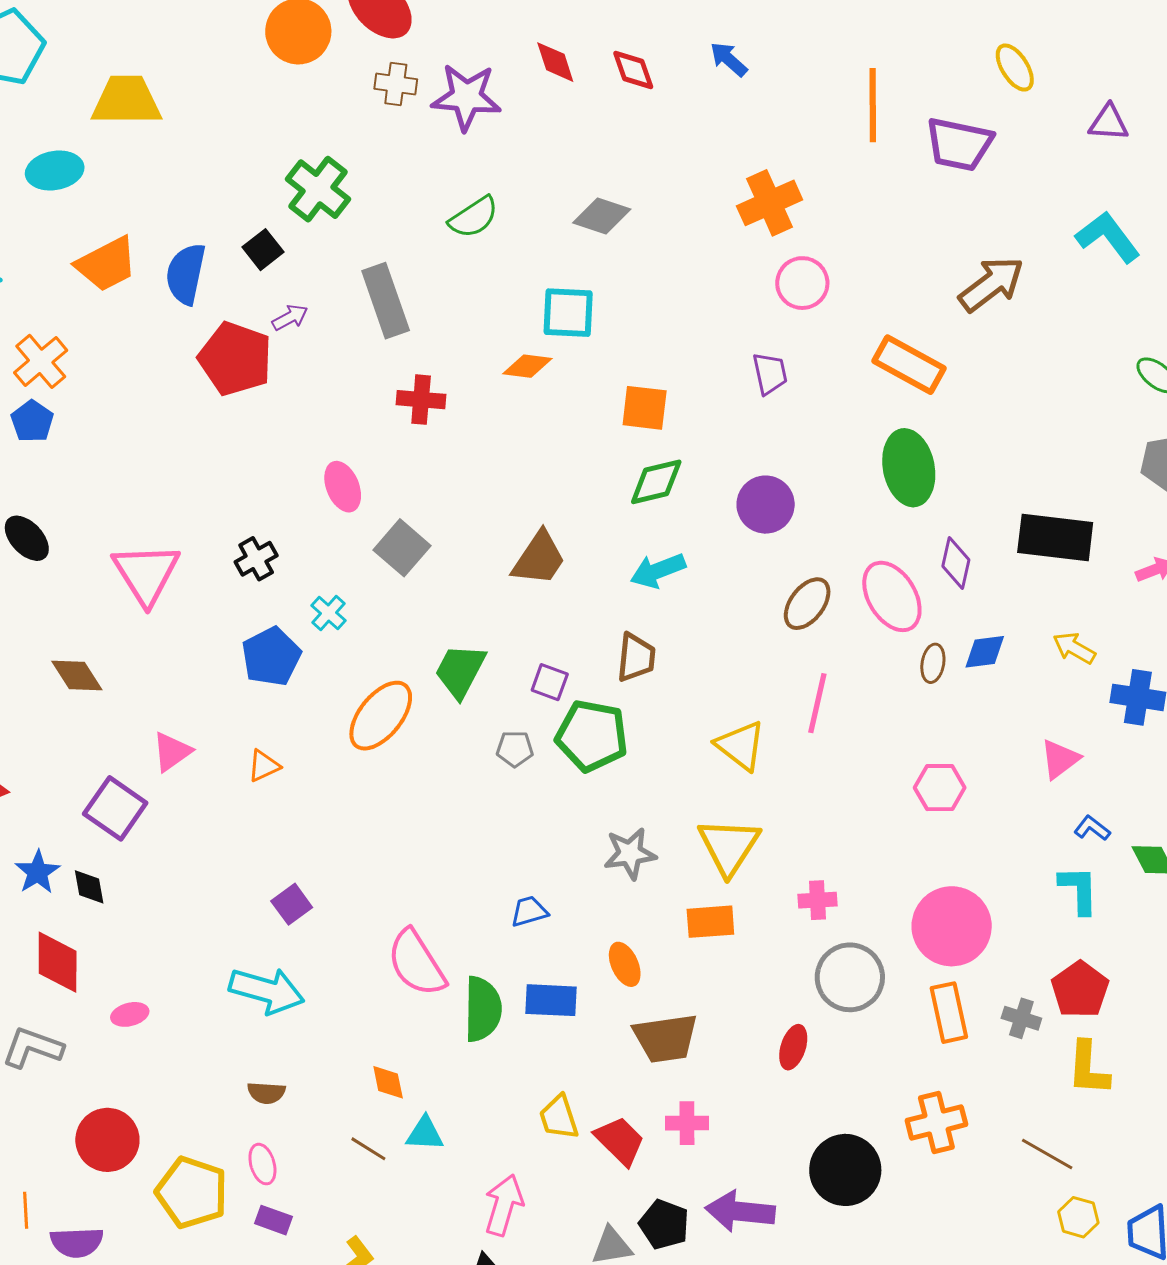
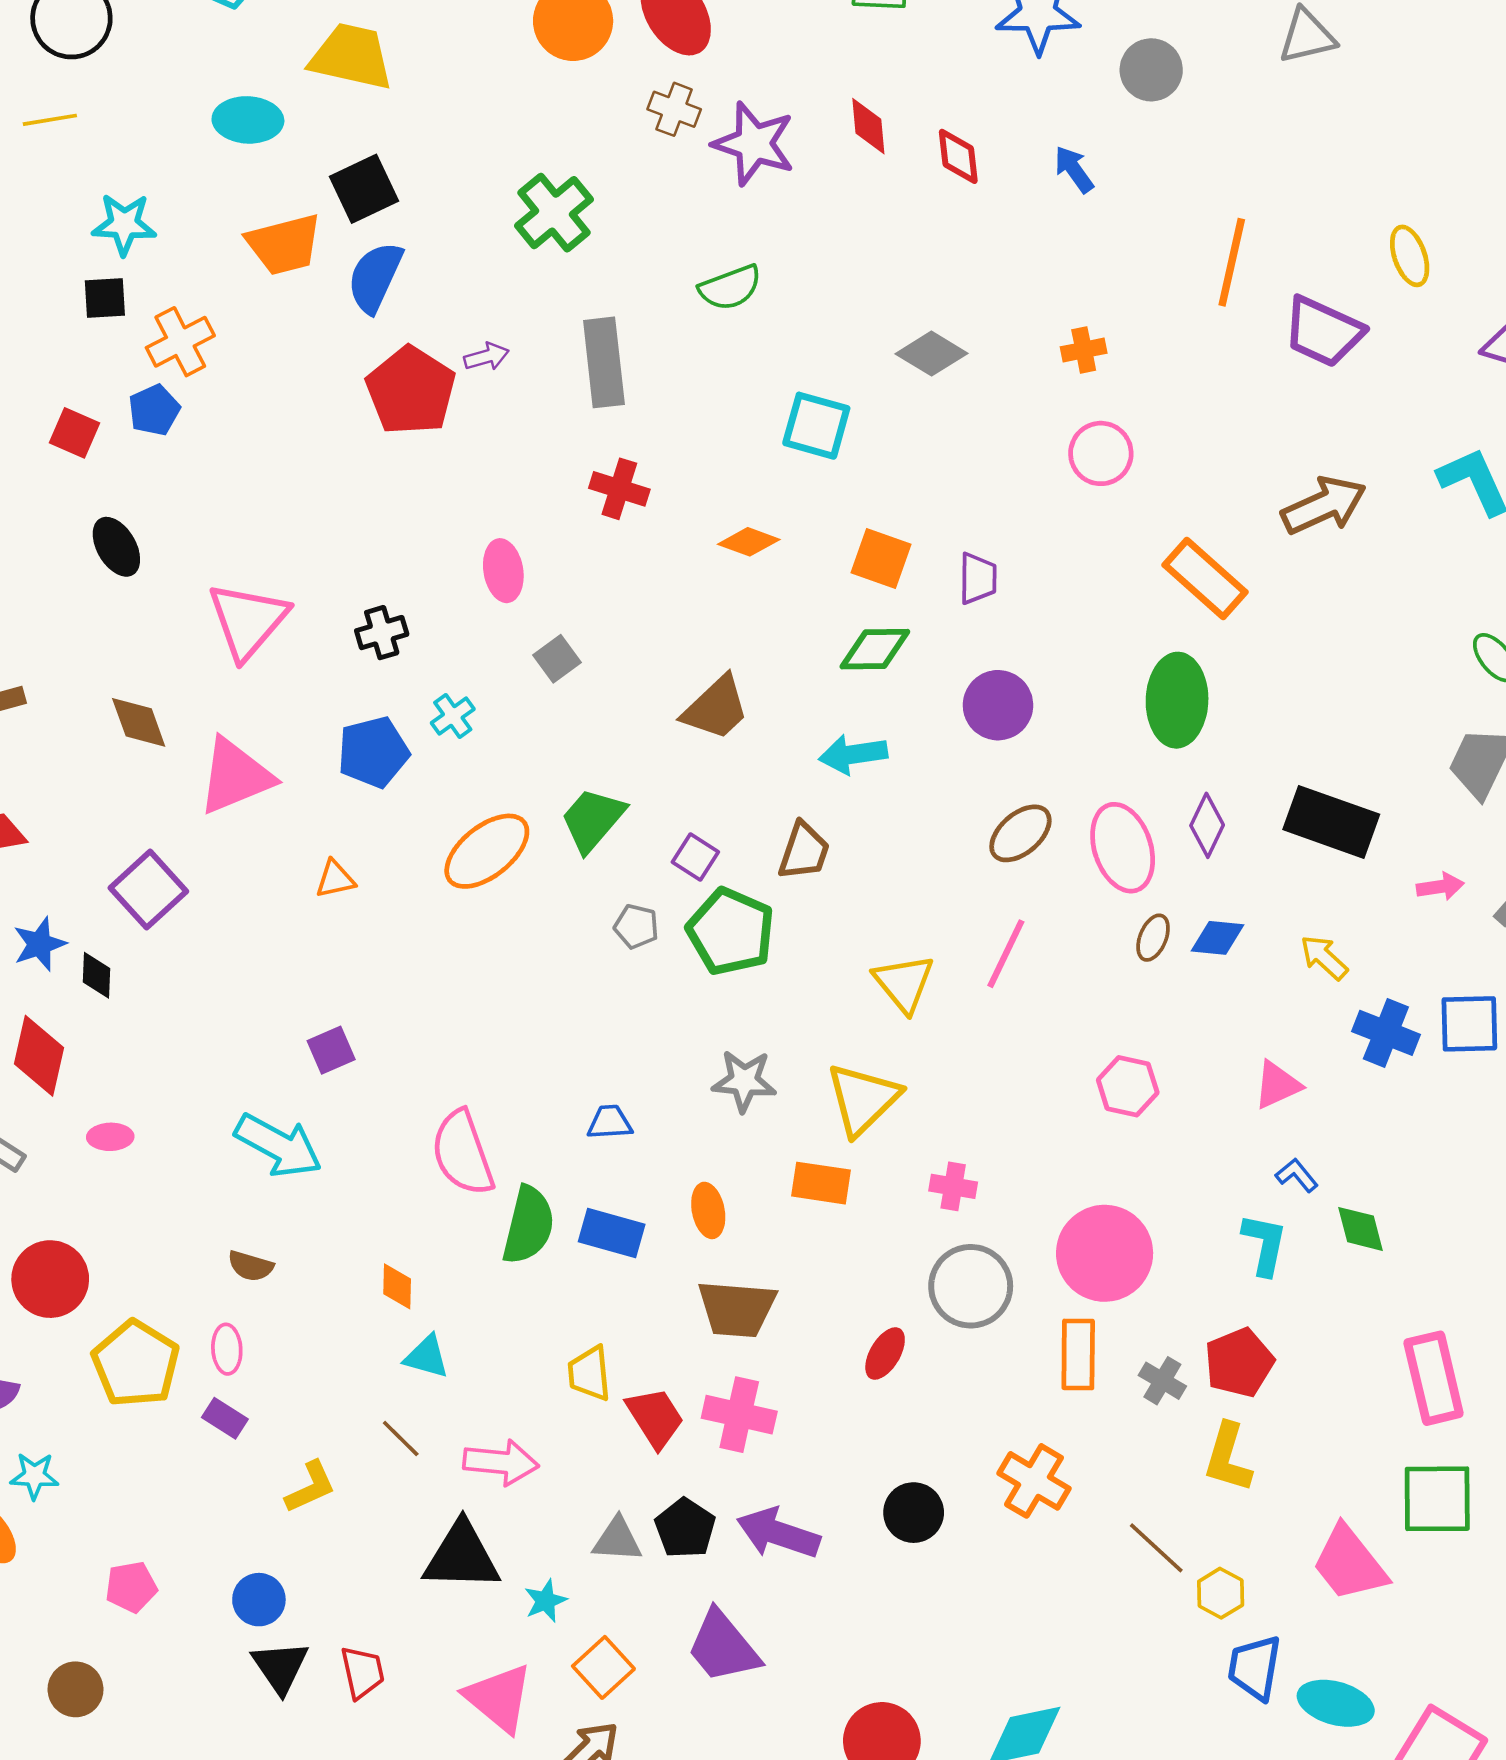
orange cross: (770, 203) -> (1084, 350), size x0.6
gray diamond: (602, 216) -> (931, 354), moved
black square: (263, 250) -> (364, 189), moved, size x1.4
orange diamond: (527, 366) -> (749, 542), moved
purple trapezoid: (770, 374) -> (978, 578), moved
gray square: (402, 548) -> (557, 659), size x0.7
pink triangle: (172, 752) -> (235, 776), moved, size x1.6
orange cross: (936, 1122) -> (1034, 1481), turned 32
pink cross: (687, 1123) -> (739, 1415), size x1.4
brown line: (368, 1149) -> (401, 1438), moved
black circle: (845, 1170) -> (914, 1513), size x0.7
pink arrow: (504, 1205) -> (501, 1462), turned 66
yellow hexagon: (1078, 1217) -> (1221, 1593), moved

